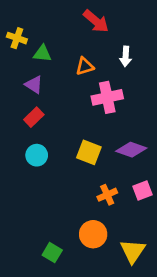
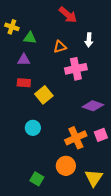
purple triangle: (34, 85) -> (24, 60), turned -32
red rectangle: (34, 117) -> (24, 83), turned 48
yellow square: (89, 152) -> (44, 95), moved, turned 30
cyan circle: (37, 155) -> (33, 128), moved
orange cross: (107, 195) -> (76, 138), size x1.5

